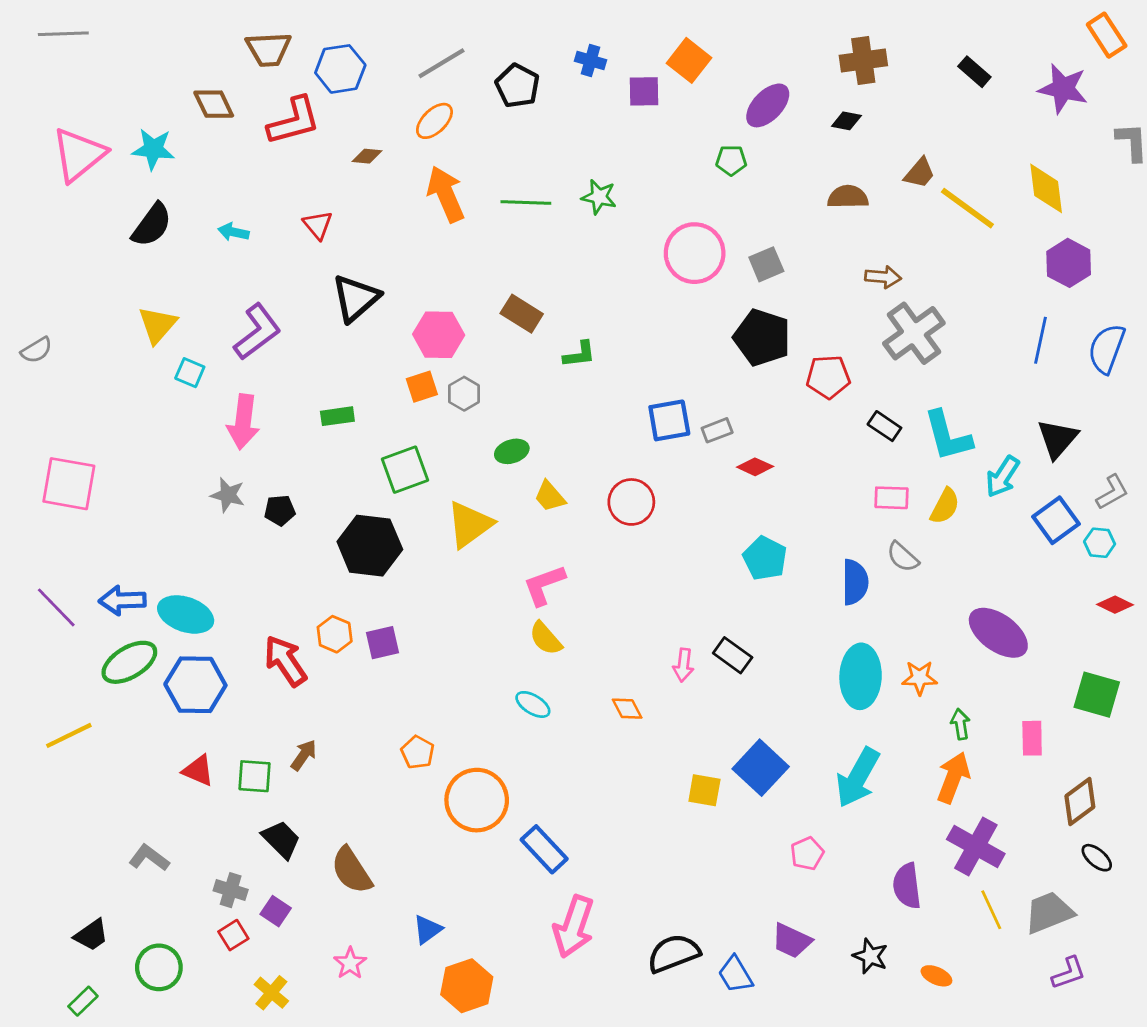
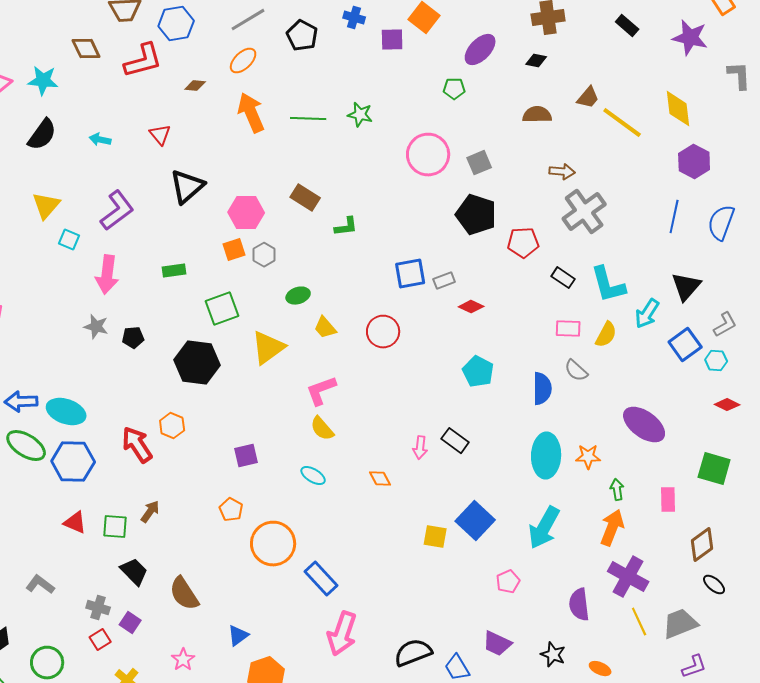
purple square: (382, 643) -> (246, 456), moved
green ellipse: (129, 662) -> (26, 446), turned 63

